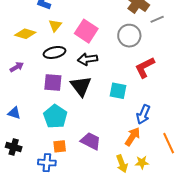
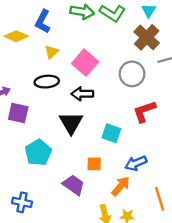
yellow diamond: (25, 34) -> (16, 36), moved
purple square: (53, 83) -> (18, 113), moved
blue arrow: (143, 114) -> (136, 163), turned 36
orange square: (60, 146) -> (94, 164), moved

